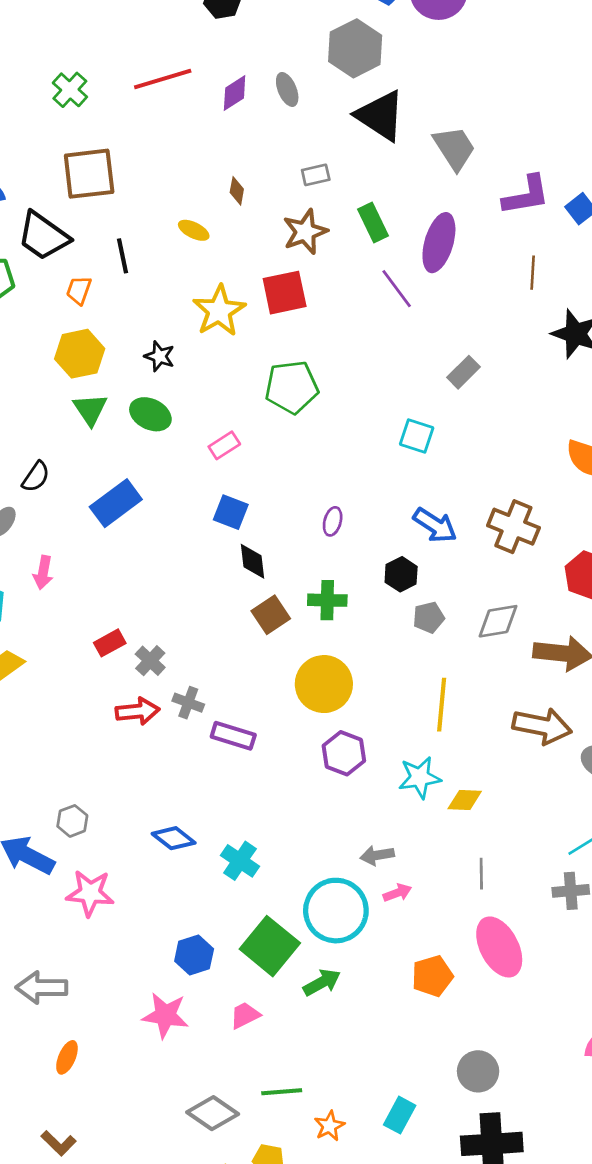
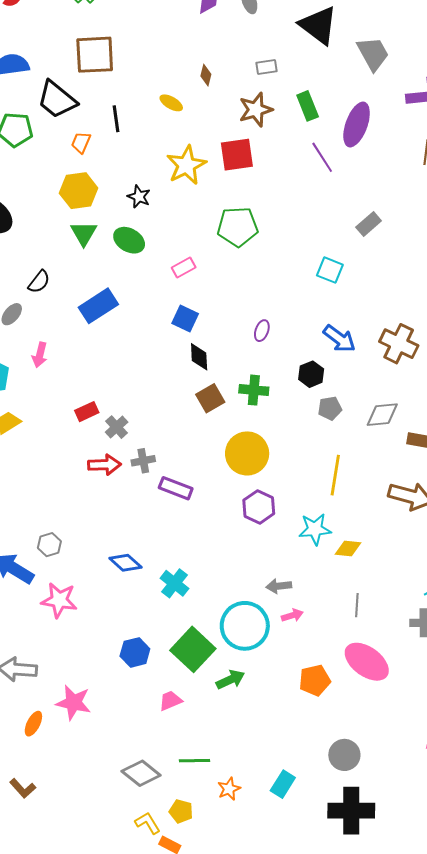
gray cross: (188, 703) -> (143, 461), turned -35
pink ellipse: (499, 947) -> (367, 662), turned -30
pink star: (165, 1015) -> (73, 703), moved

